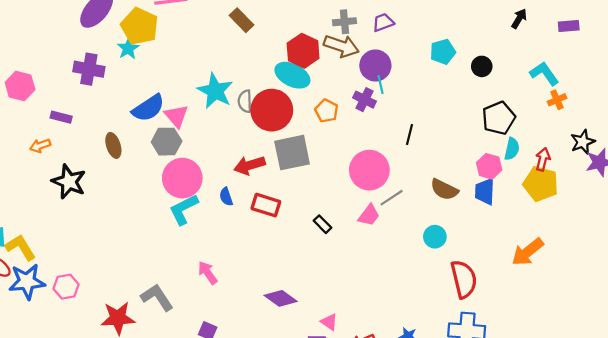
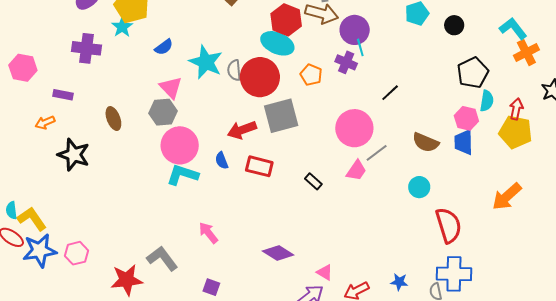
orange cross: (557, 100) -> (526, 53), size x1.4
blue semicircle: (148, 108) -> (164, 47), moved, size x0.6
black line: (409, 134) -> (390, 93), turned 36
cyan L-shape: (184, 209) -> (183, 175), turned 48

